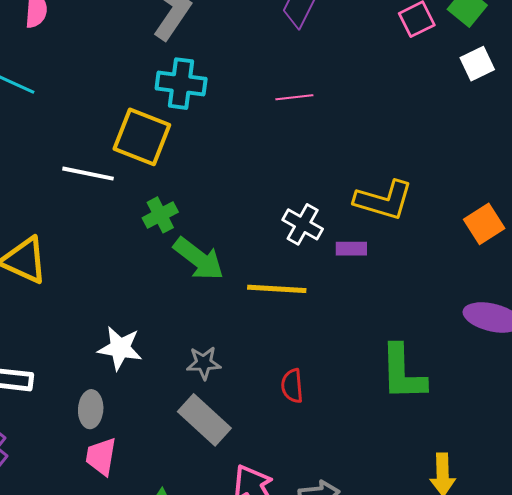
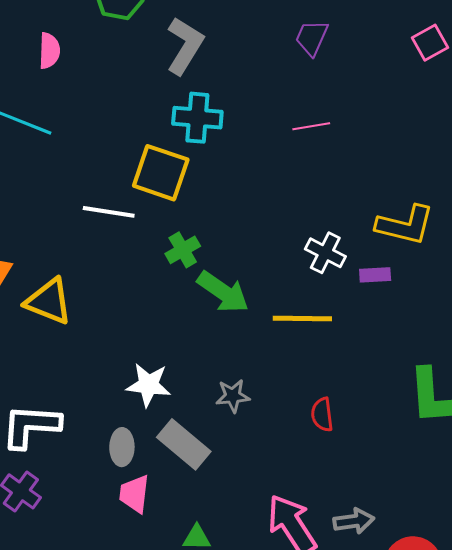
gray rectangle: (204, 420) -> (184, 444), moved

